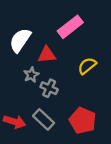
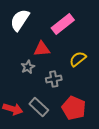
white semicircle: (20, 40) -> (20, 20), moved
gray cross: (49, 88) -> (54, 79), moved, turned -35

